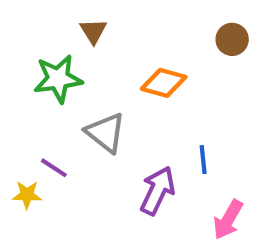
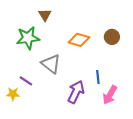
brown circle: (232, 39) -> (112, 37), moved
pink arrow: (228, 220) -> (110, 95), moved

